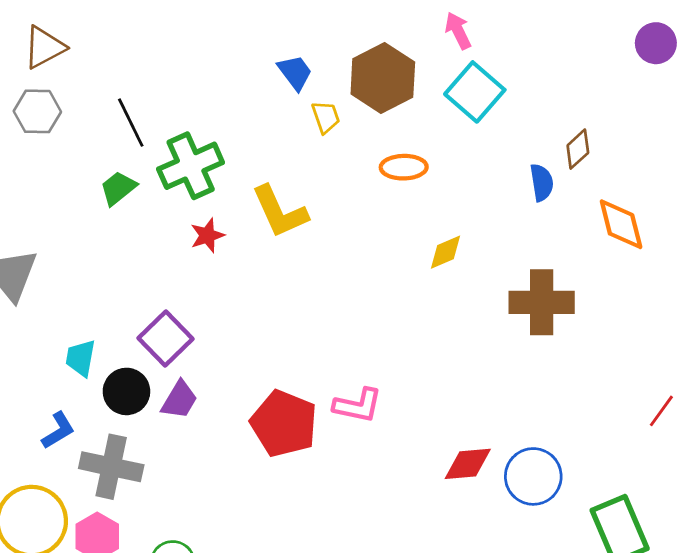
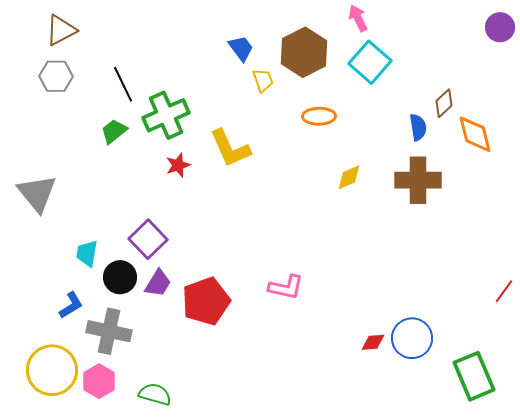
orange diamond: (621, 224) -> (475, 134), moved
brown cross: (542, 302) -> (418, 180), moved
red pentagon: (284, 423) -> (206, 301), moved, turned 30
red diamond: (468, 464) -> (373, 342), moved, size x0.7

